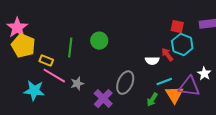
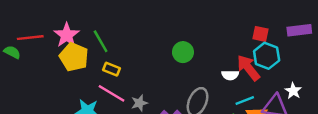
green circle: (99, 41) -> (183, 52), moved
green line: (70, 48) -> (101, 41), moved, turned -36
red arrow: (167, 55) -> (248, 68), size x1.6
yellow rectangle: (46, 61) -> (111, 69), moved

